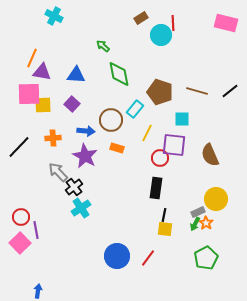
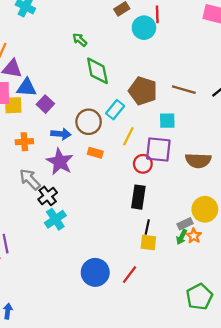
blue triangle: (76, 75) -> (27, 87), moved
brown semicircle: (210, 155) -> (198, 161), turned -65
green pentagon: (206, 258) -> (199, 297), moved

